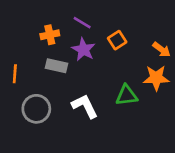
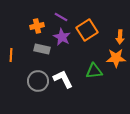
orange square: (117, 40) -> (87, 30), size x1.5
orange arrow: (162, 50) -> (120, 37), turned 56
gray circle: (36, 109) -> (38, 81), moved

